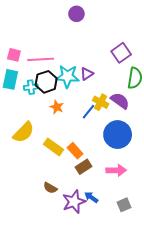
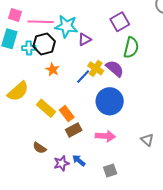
cyan star: (67, 76) -> (66, 26), moved
purple star: (74, 202) -> (61, 163), size x0.7

